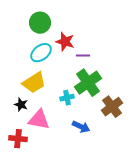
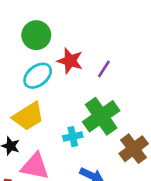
purple line: (83, 56) -> (104, 69), moved, turned -56

